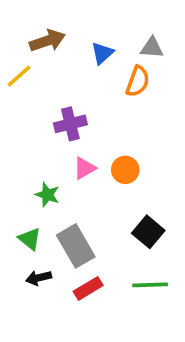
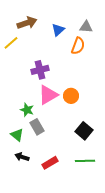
pink triangle: (85, 168) -> (48, 95), size x1.5
gray rectangle: (76, 246) -> (37, 127), moved, size x0.7
black arrow: (39, 278) -> (22, 157), turned 32

